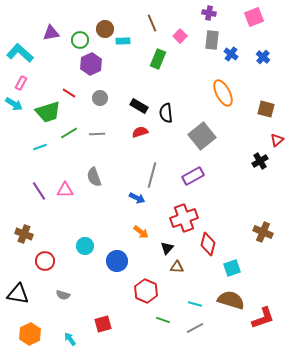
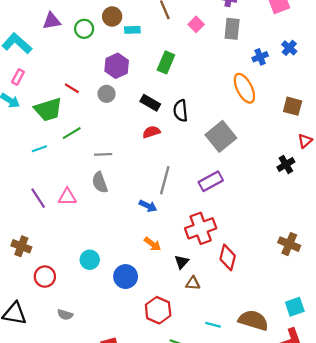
blue cross: (231, 54) -> (260, 57), moved, turned 32
green rectangle: (158, 59) -> (166, 62), moved
purple hexagon: (91, 64) -> (117, 66), moved
gray line: (97, 134) -> (103, 154), moved
cyan square: (232, 268) -> (295, 307), moved

